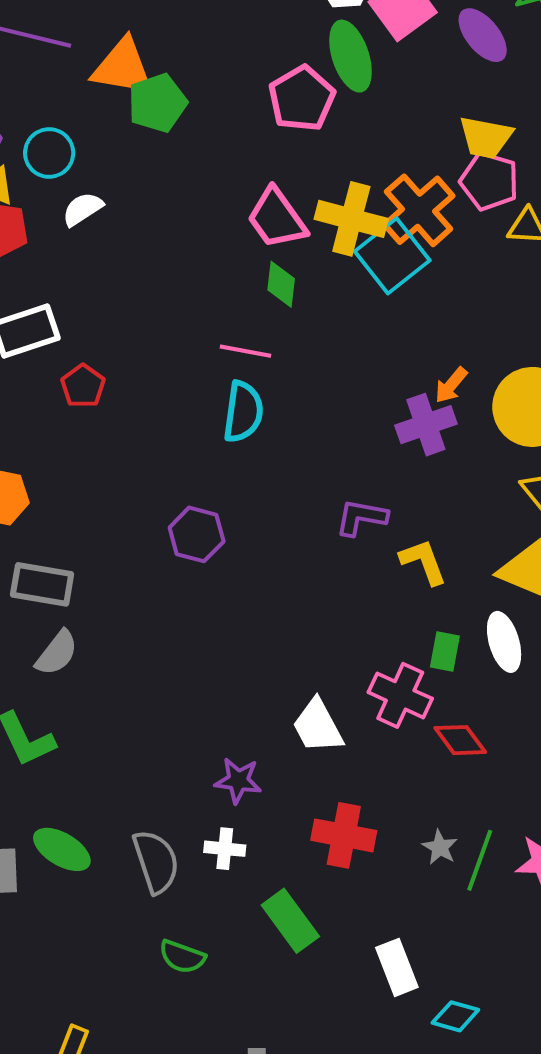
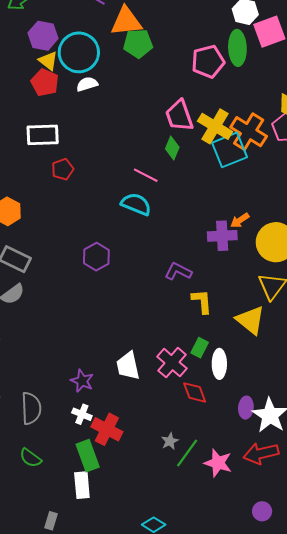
orange triangle: (123, 67) -> (126, 21), turned -32
cyan circle: (49, 153) -> (79, 52), size x1.6
orange cross: (419, 210) -> (249, 132), turned -33
cyan semicircle: (243, 412) -> (136, 204), turned -92
white ellipse: (504, 642) -> (219, 364), moved
red cross: (344, 835) -> (107, 429), moved
white cross: (225, 849) -> (82, 414), moved
white rectangle: (397, 967) -> (82, 485), moved

